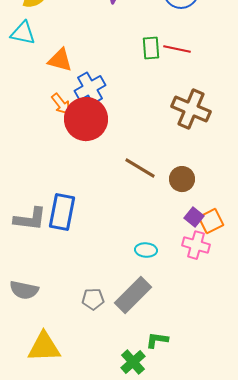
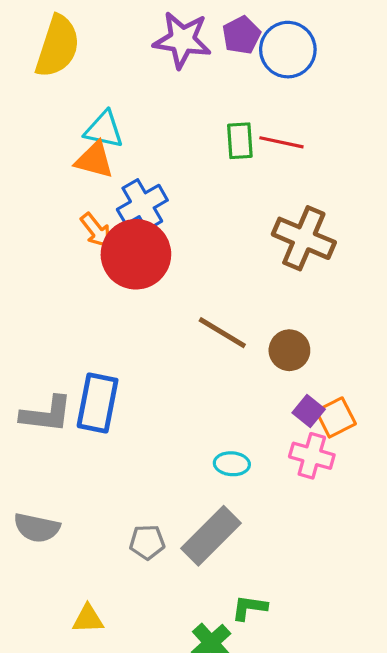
cyan triangle: (23, 33) -> (104, 130), moved
yellow triangle: (44, 347) -> (88, 619), moved, size x0.6

